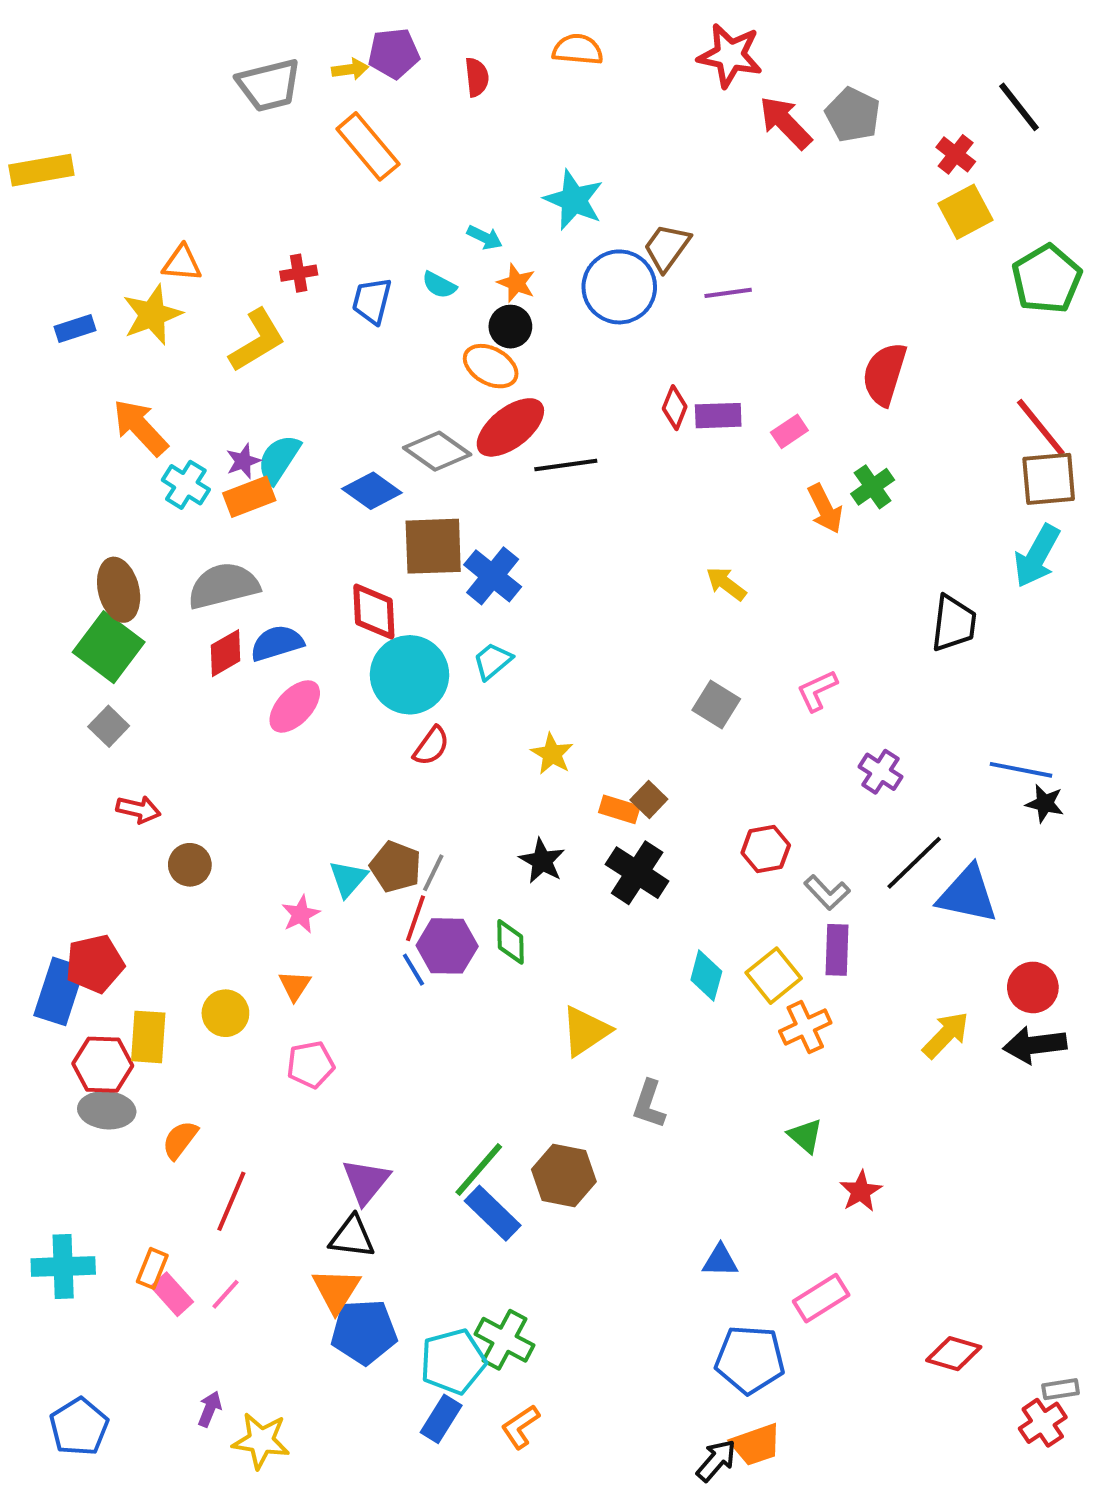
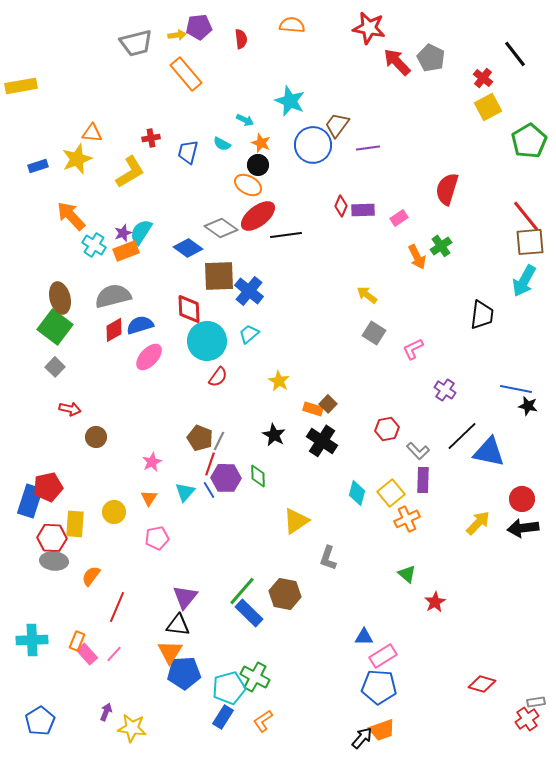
gray square: (716, 704) -> (374, 333), moved
cyan triangle: (348, 879) -> (185, 492), moved
pink rectangle: (821, 1298) -> (383, 656), moved

